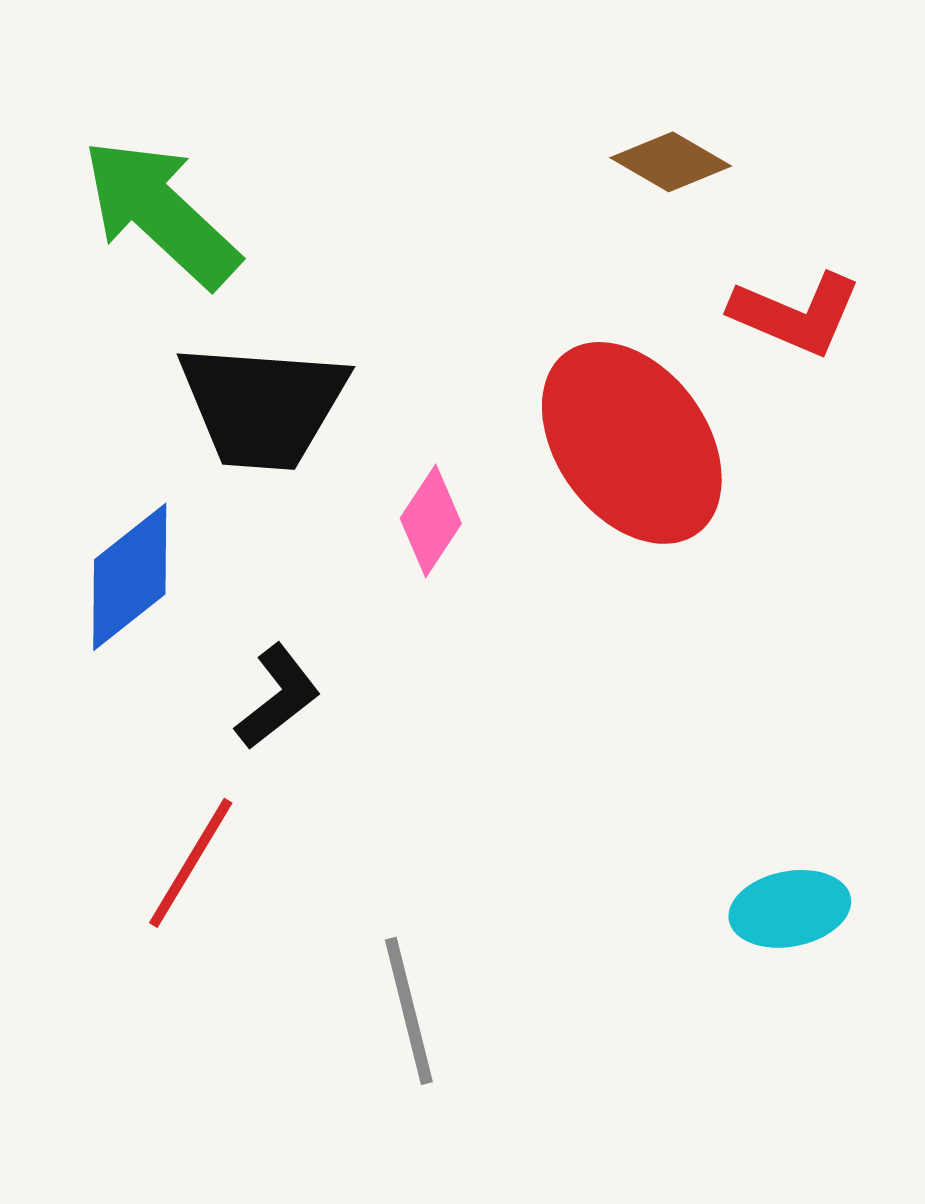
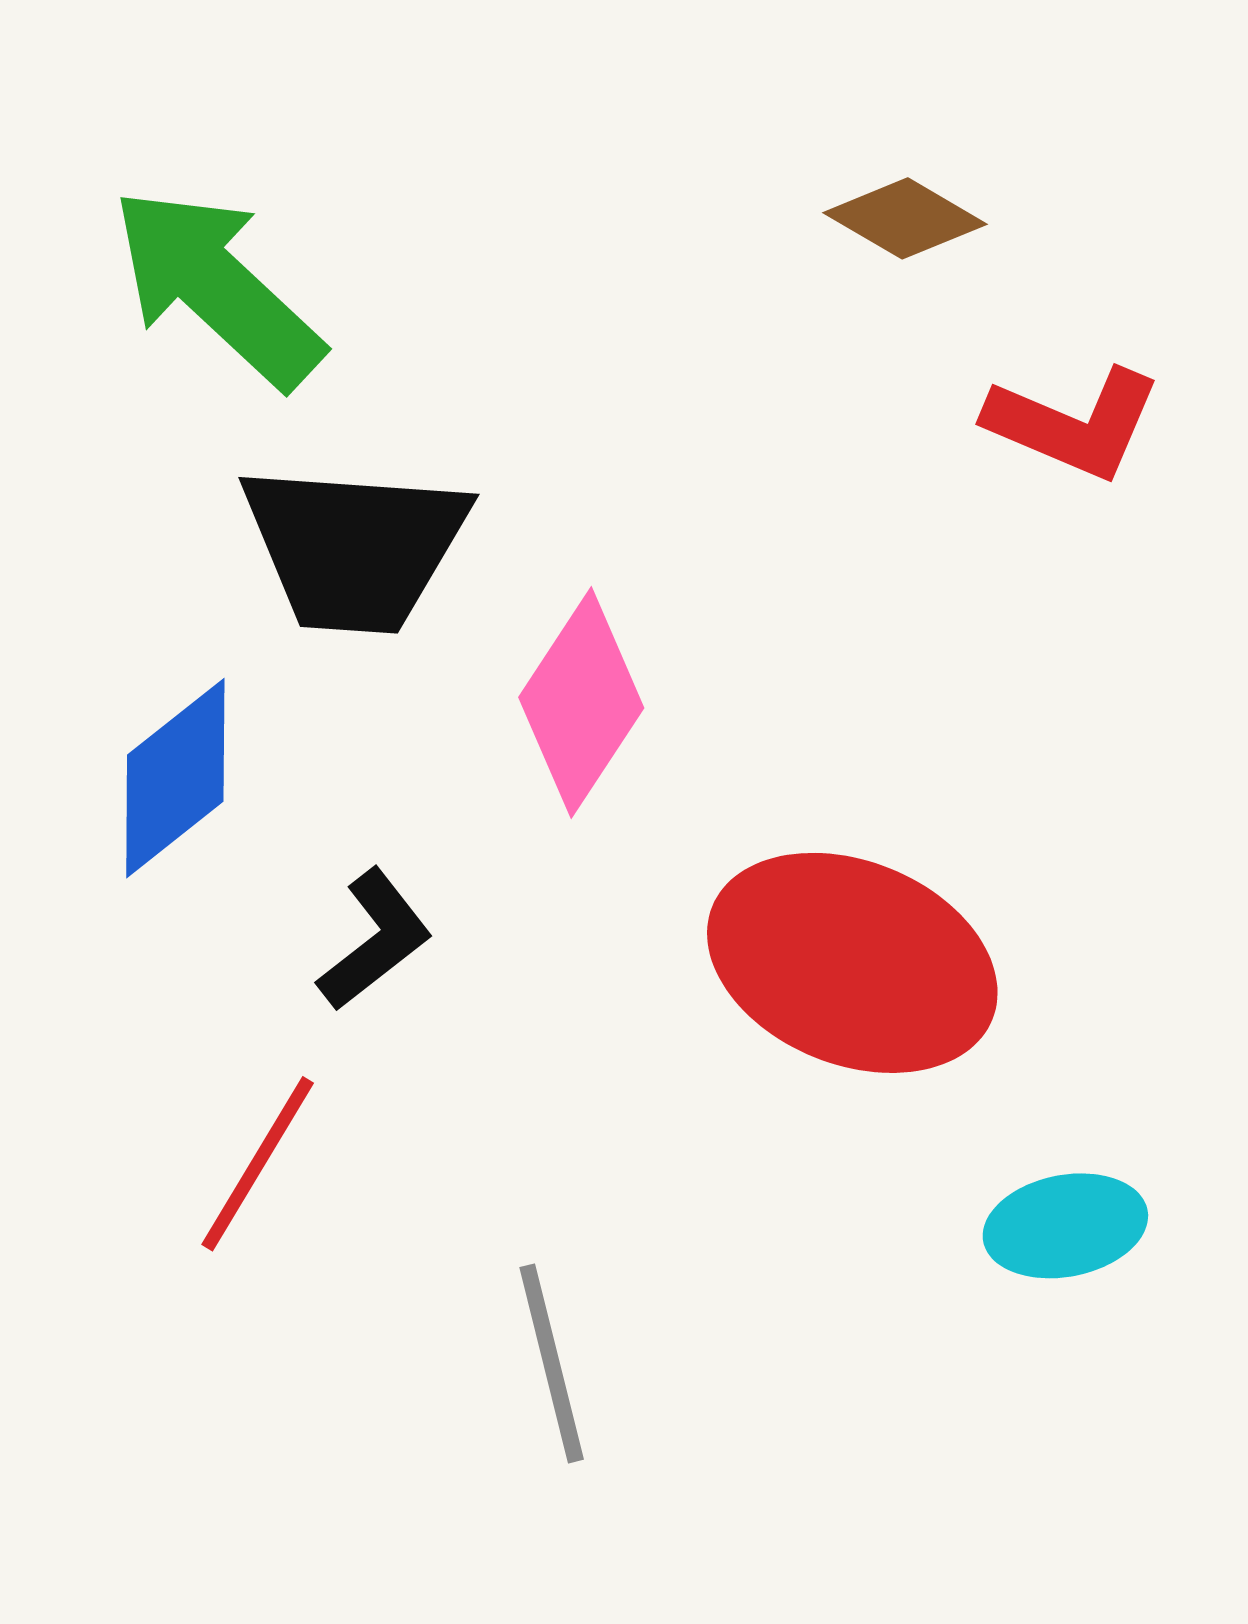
red ellipse: (632, 443) -> (852, 963), moved, turned -32
pink diamond: (431, 521) -> (581, 703), size x1.5

